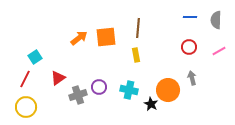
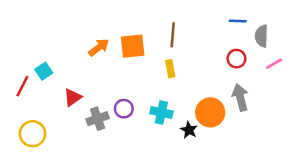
gray semicircle: (216, 20) -> (262, 36), moved
gray arrow: (192, 78) -> (240, 97), size x1.5
red line: (25, 79) -> (22, 86), moved

